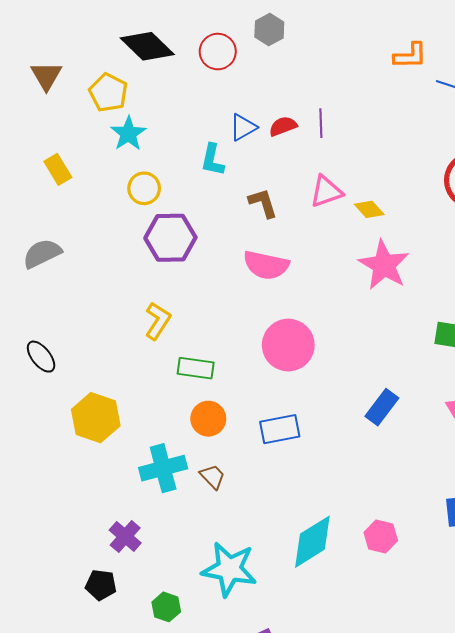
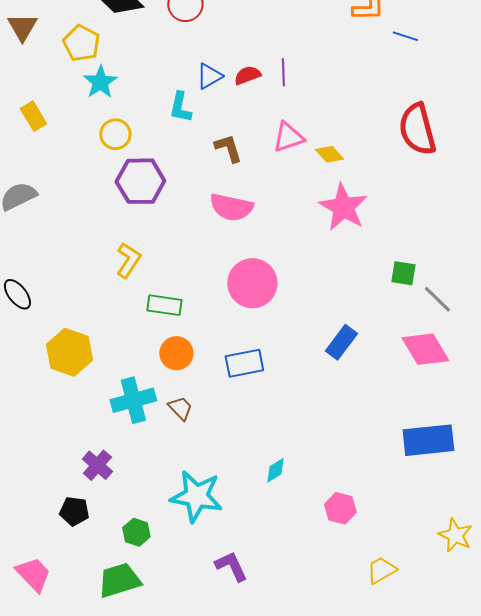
pink hexagon: (381, 536) -> (340, 508), moved
cyan diamond: (312, 542) -> (275, 470), size x0.5

